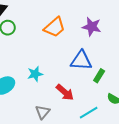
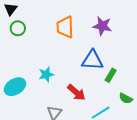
orange trapezoid: (55, 27) -> (65, 27), turned 130

